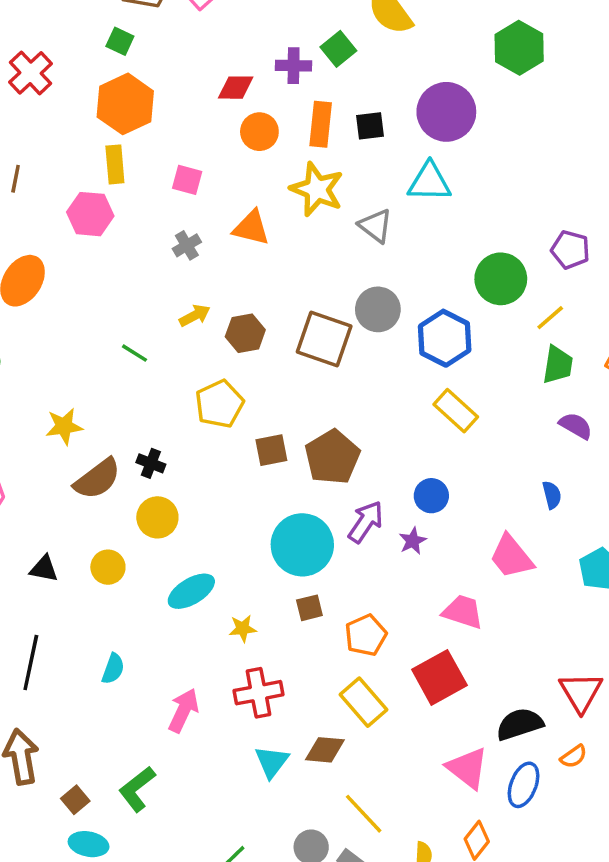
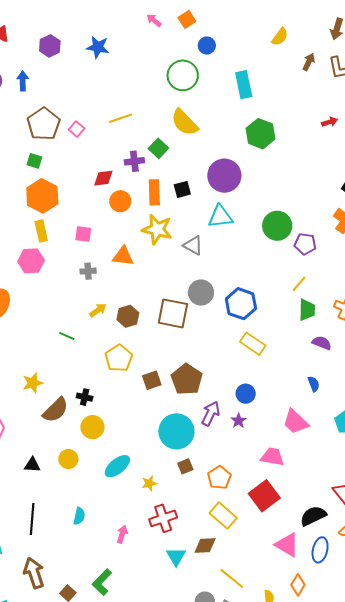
gray cross: (187, 245) -> (88, 271), turned 35
green circle: (501, 279) -> (277, 226), moved
pink arrow: (183, 710) -> (122, 534), size x0.7

